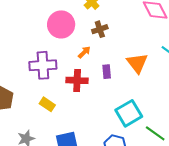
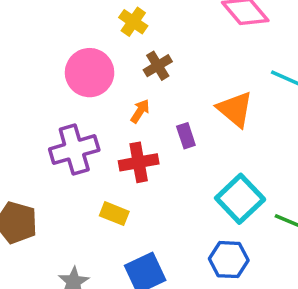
yellow rectangle: (47, 104) -> (114, 214), moved

